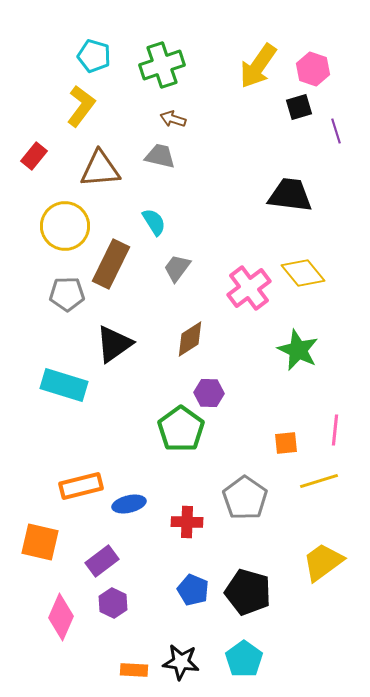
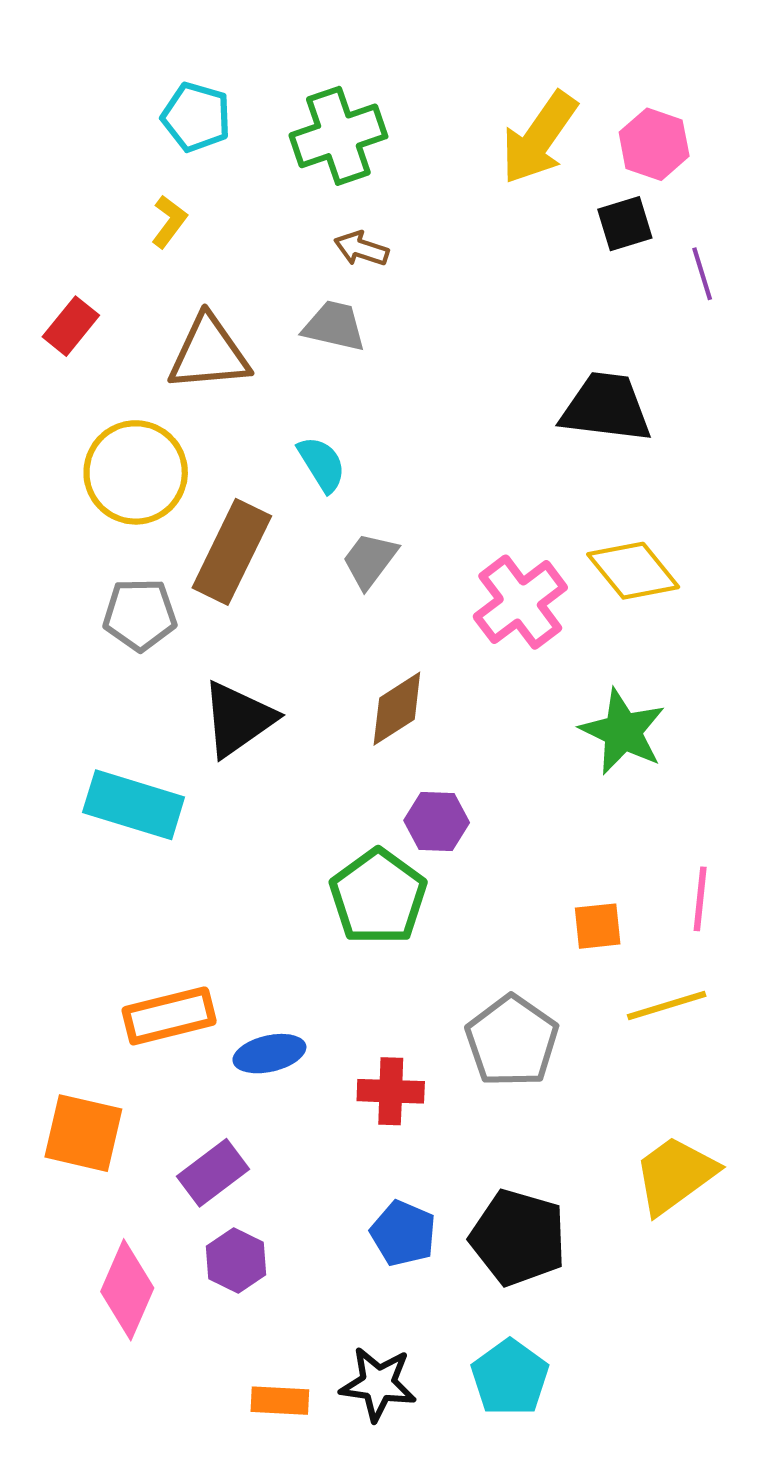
yellow L-shape: (81, 106) -> (169, 222), size x0.6

